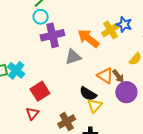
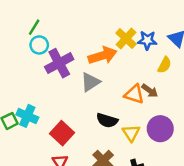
blue star: (124, 24) -> (147, 40), moved
orange arrow: (88, 38) -> (103, 55), turned 140
purple circle: (126, 92) -> (160, 129), moved
black semicircle: (88, 94) -> (107, 120), moved

